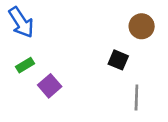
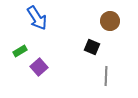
blue arrow: (21, 22) -> (37, 18), moved

